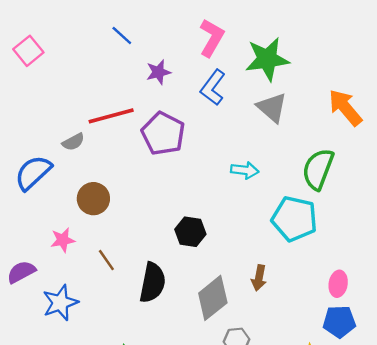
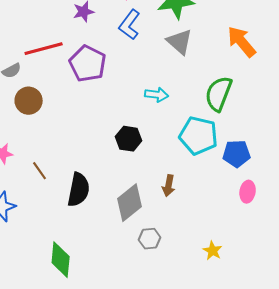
brown circle: (93, 199) -> (29, 101), moved
black hexagon: (190, 232) -> (129, 139), moved
pink ellipse: (338, 284) -> (248, 192), moved
blue pentagon: (339, 322) -> (237, 154), moved

